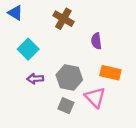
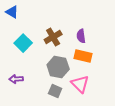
brown cross: (63, 19) -> (53, 37), moved, turned 30
orange rectangle: (110, 73) -> (83, 56), moved
purple arrow: (35, 79) -> (16, 79), moved

